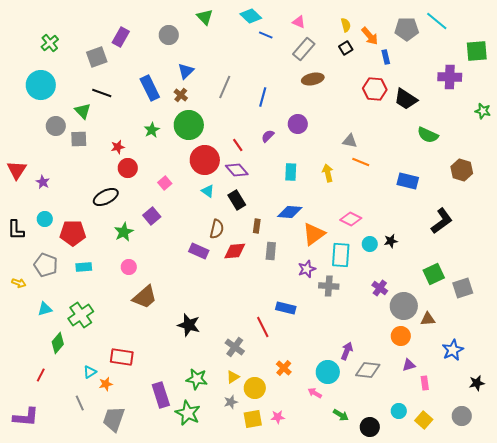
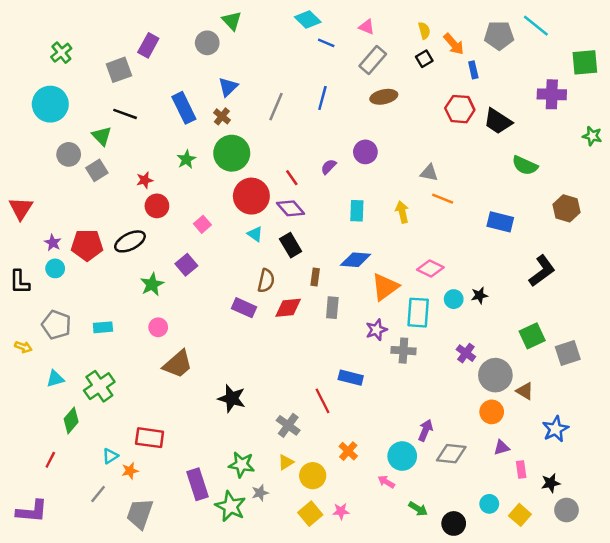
green triangle: (205, 17) -> (232, 21), moved
blue line: (263, 97) -> (322, 98), moved
gray square: (79, 139) -> (97, 170), turned -30
purple star: (43, 182) -> (53, 243), moved
red pentagon: (73, 233) -> (87, 245), moved
brown triangle: (428, 319) -> (525, 391), turned 35
black star: (477, 383) -> (551, 483), moved
gray star: (231, 402) -> (260, 493), moved
gray line: (80, 403) -> (98, 494), turned 63
yellow square: (253, 419) -> (310, 514), turned -30

